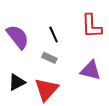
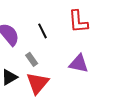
gray rectangle: (49, 58) -> (32, 59), moved, turned 32

